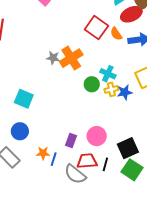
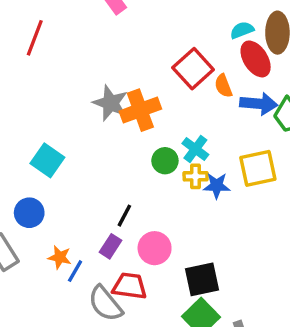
red ellipse: (131, 14) -> (256, 59), turned 70
gray star: (53, 58) -> (110, 103), size x1.5
black line: (105, 164) -> (124, 216), moved

